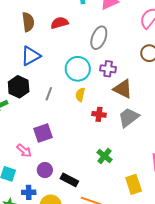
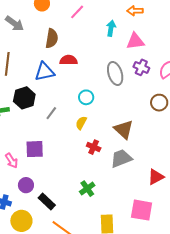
red semicircle: (60, 23) -> (69, 60), moved
gray ellipse: (99, 38) -> (115, 73), turned -55
cyan circle: (78, 69) -> (86, 97), size x0.6
purple cross: (108, 69) -> (141, 67), moved

